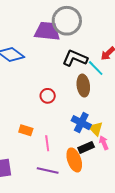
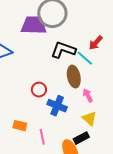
blue cross: (81, 123) -> (57, 106), moved
pink arrow: (104, 143) -> (88, 95), moved

